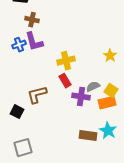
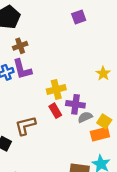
brown cross: (32, 20) -> (20, 46), turned -32
yellow star: (110, 56) -> (103, 73), moved
purple cross: (81, 97) -> (75, 104), moved

